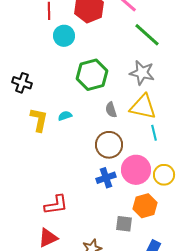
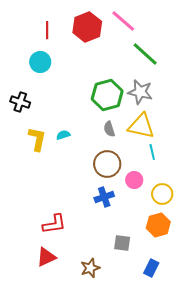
cyan circle: (64, 36) -> (40, 62), moved
green hexagon: (92, 75) -> (107, 95), moved
pink circle: (136, 170) -> (134, 180), moved, size x0.6
orange hexagon: (145, 206) -> (158, 225), moved

